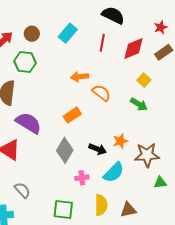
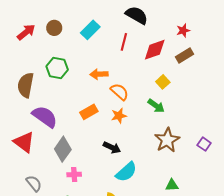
green hexagon: (25, 62) -> (57, 68), moved
orange star: (120, 141) -> (119, 116), moved
gray diamond: (65, 150) -> (63, 149), moved
brown star: (147, 155) -> (167, 140), moved, turned -30
pink cross: (82, 178) -> (74, 174), moved

